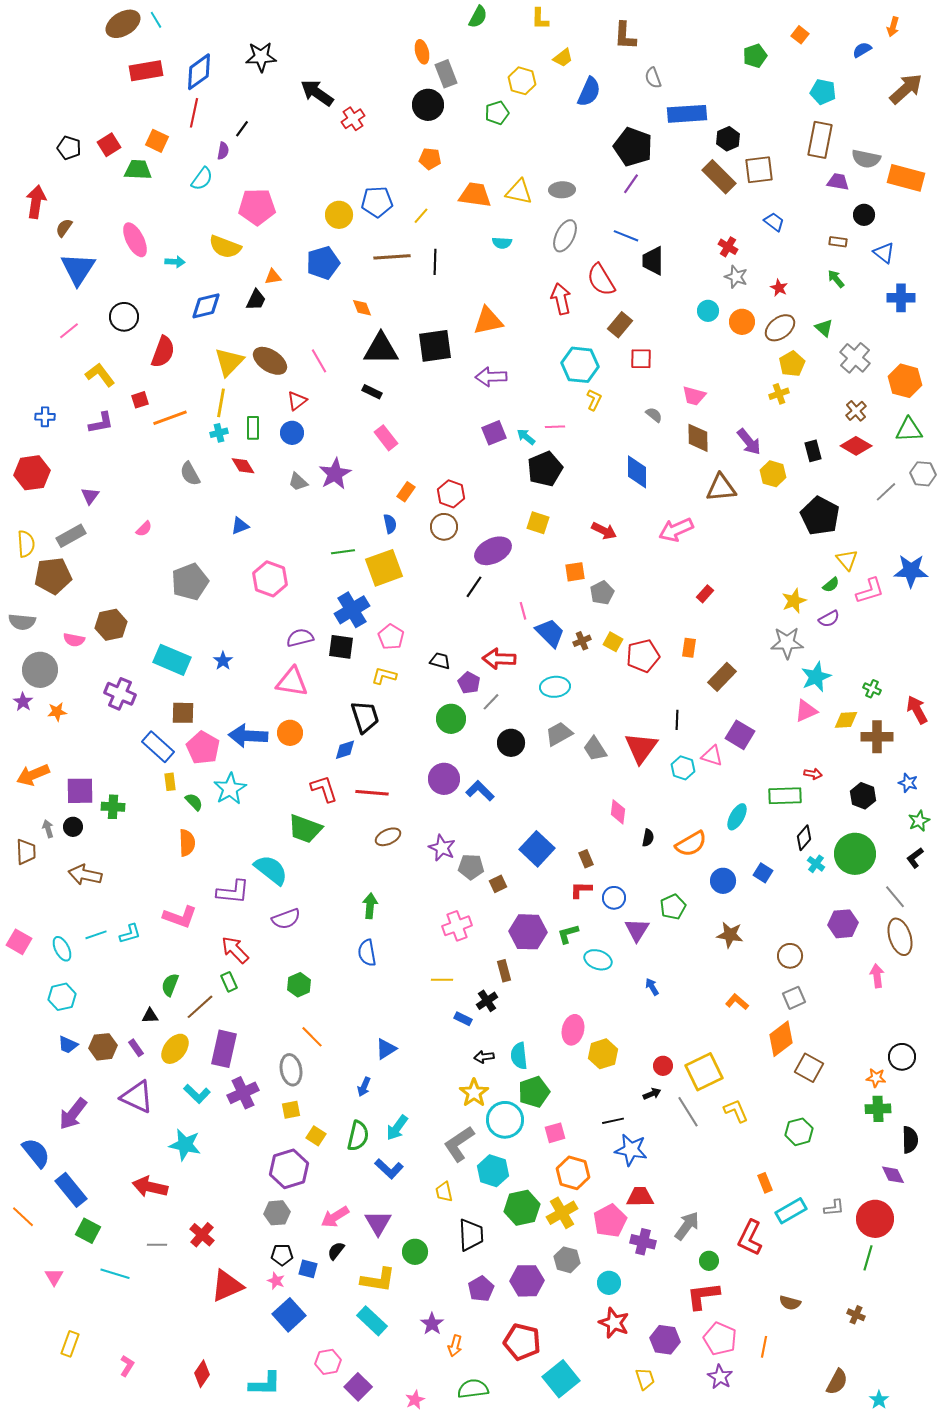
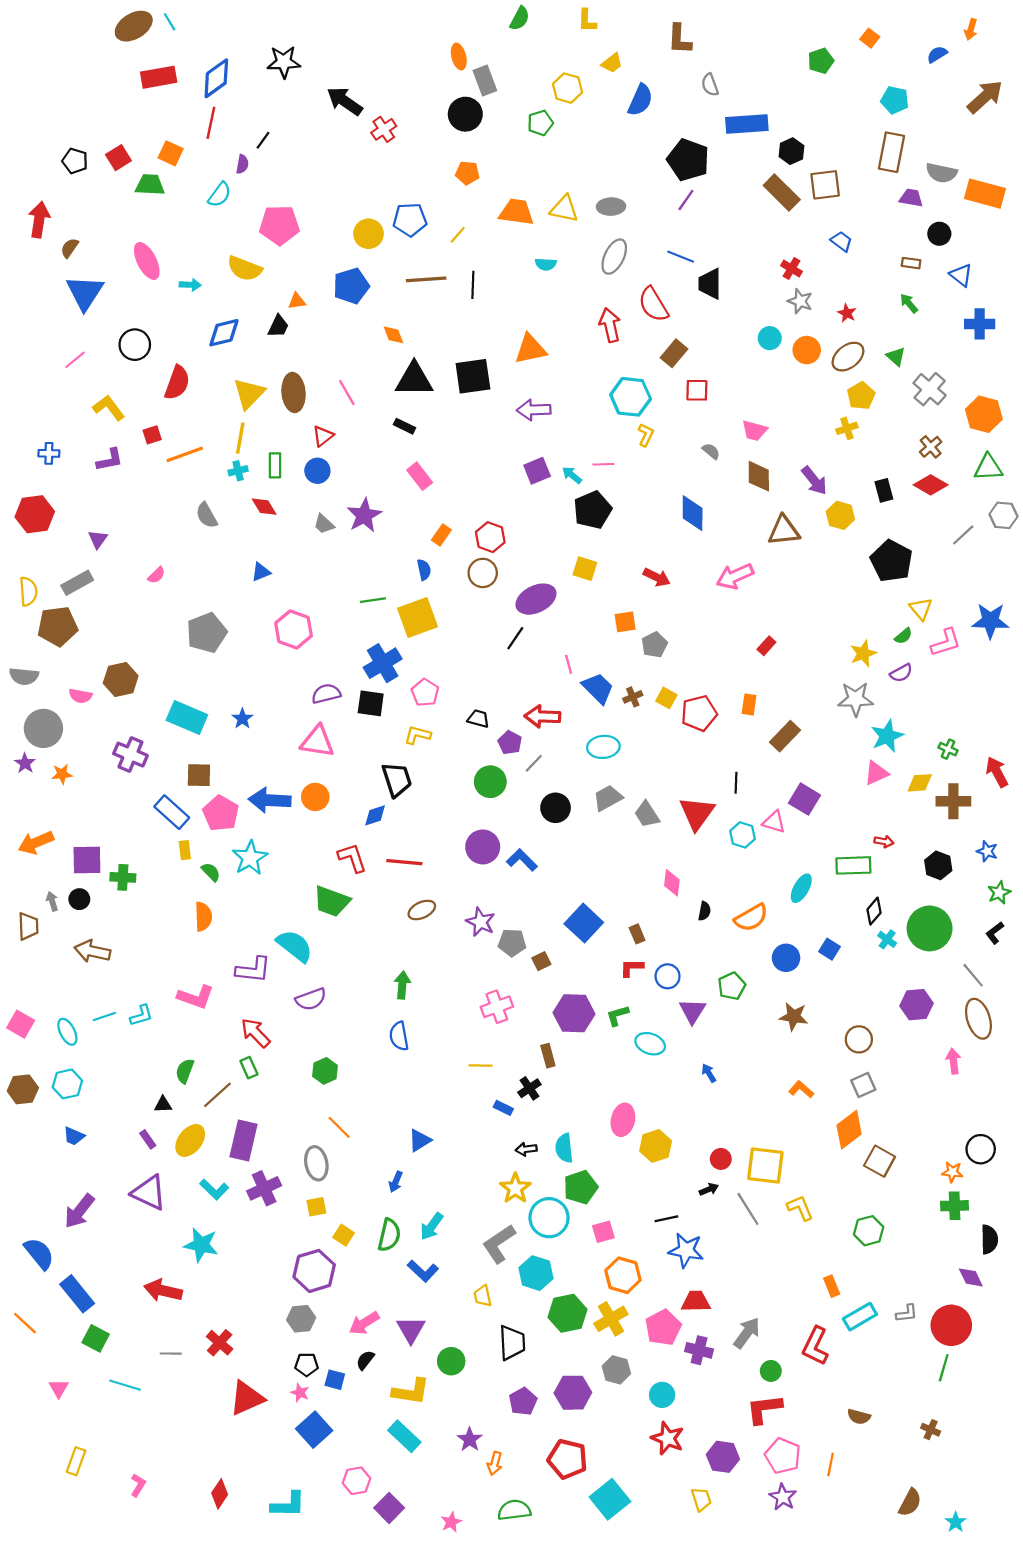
brown ellipse: (270, 361) -> (294, 392), turned 52
brown hexagon: (103, 1047) -> (23, 1089), moved
yellow square: (704, 1072) -> (765, 1165), turned 33

